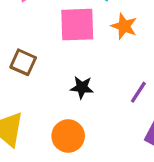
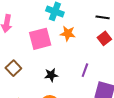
brown square: (23, 62) -> (13, 68), turned 35

